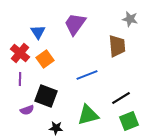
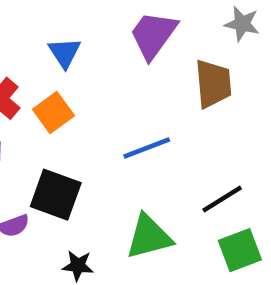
purple trapezoid: (75, 24) -> (153, 35), moved
blue triangle: (38, 32) -> (65, 53), moved

